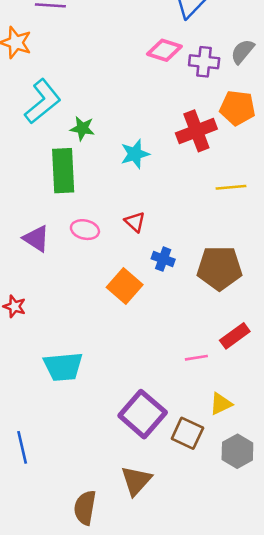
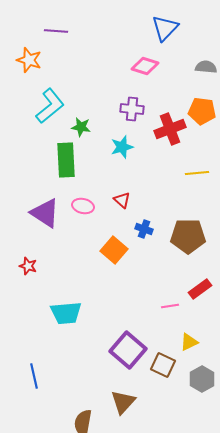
gray semicircle: (243, 51) -> (206, 67), turned 55
purple cross: (204, 62) -> (132, 109), moved
purple triangle: (36, 239) -> (45, 213), size x1.4

